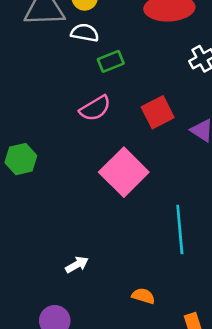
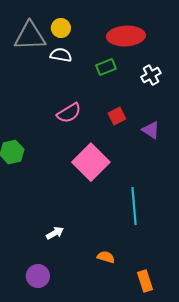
green rectangle: (111, 61) -> (106, 67), moved
red square: (158, 112) -> (117, 116), size x0.7

